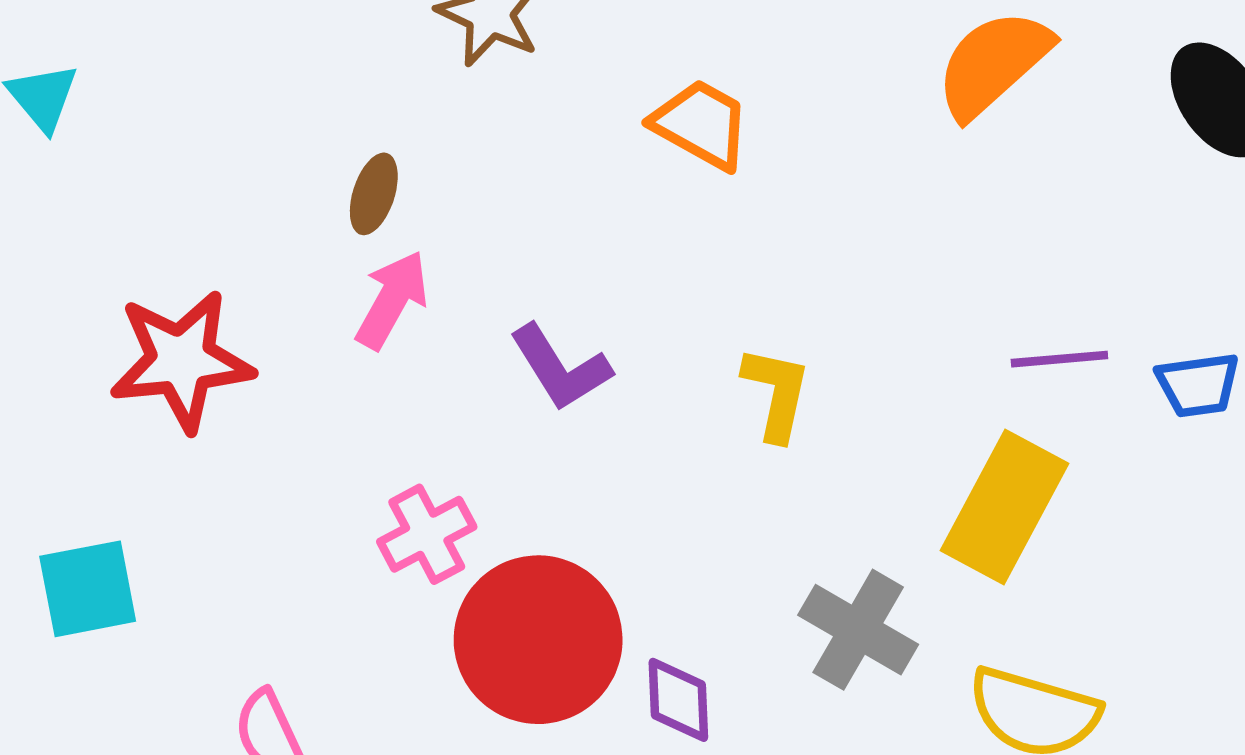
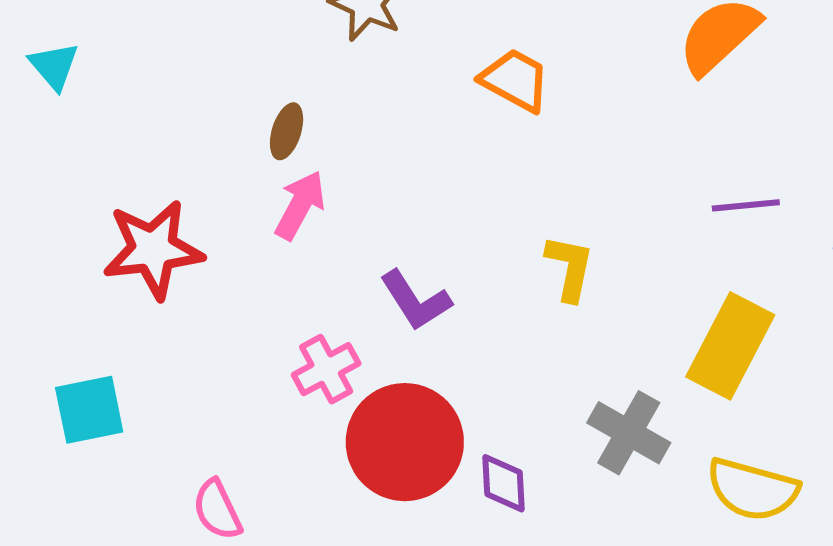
purple line: (1059, 359) -> (746, 205), moved
purple L-shape: (560, 368) -> (415, 300), moved

